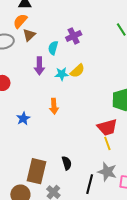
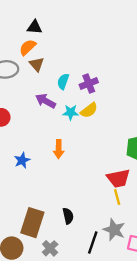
brown triangle: (29, 35) -> (37, 64), turned -32
purple cross: (74, 36) -> (89, 84), moved
purple arrow: (39, 66) -> (46, 101), turned 114

